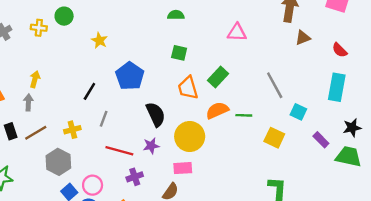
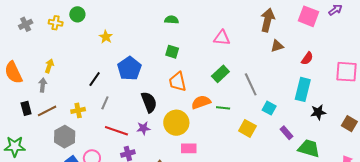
red semicircle: (340, 50) -> (307, 58), turned -104
green rectangle: (218, 77) -> (220, 74), moved
black star: (352, 128) -> (318, 112), moved
pink rectangle: (183, 168) -> (189, 148), moved

